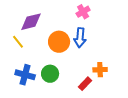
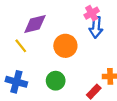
blue arrow: (80, 38) -> (96, 27), moved
blue cross: (25, 75) -> (16, 82), moved

